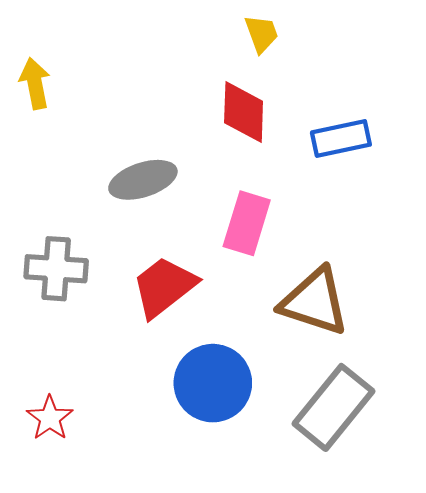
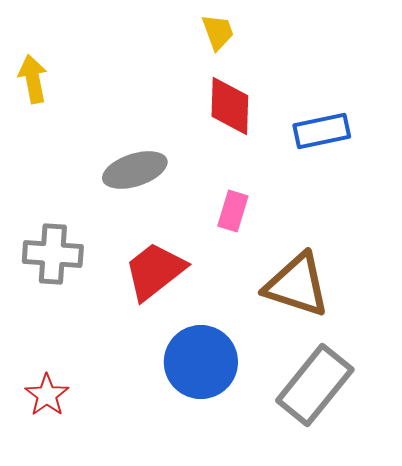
yellow trapezoid: (262, 34) -> (218, 32), moved
pink rectangle: (247, 223) -> (233, 211), size x0.7

